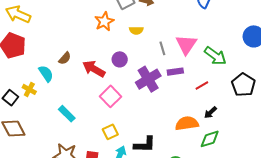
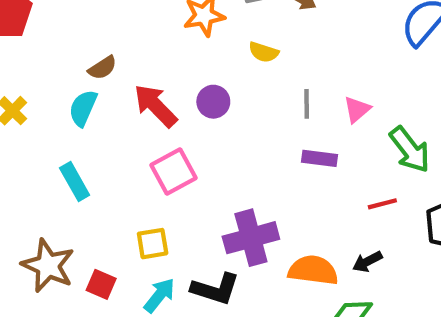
pink triangle: (186, 45) -> (357, 110), size x0.6
cyan semicircle: (46, 74) -> (83, 108), moved, turned -138
purple cross: (148, 79) -> (251, 238), moved
red line: (202, 85) -> (382, 204), moved

